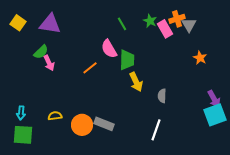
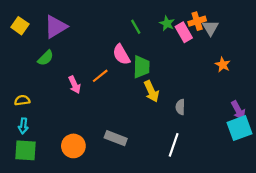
purple triangle: (50, 24) -> (56, 27), turned -40
pink arrow: (49, 63) -> (75, 85), moved
yellow semicircle: (55, 116) -> (22, 100), moved
orange circle: (82, 125) -> (73, 146), moved

